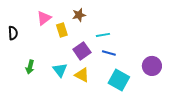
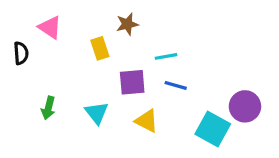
pink triangle: (44, 18) -> (50, 27), moved, turned -49
purple square: (82, 51) -> (132, 82), turned 30
yellow triangle: (82, 75) -> (147, 121), moved
cyan square: (119, 80) -> (213, 129), moved

